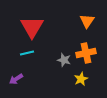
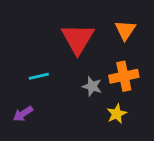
red triangle: (32, 27) -> (78, 39), moved

